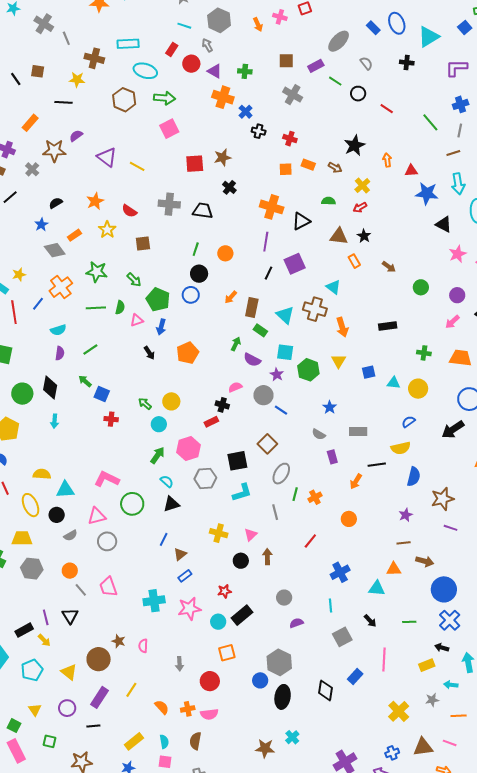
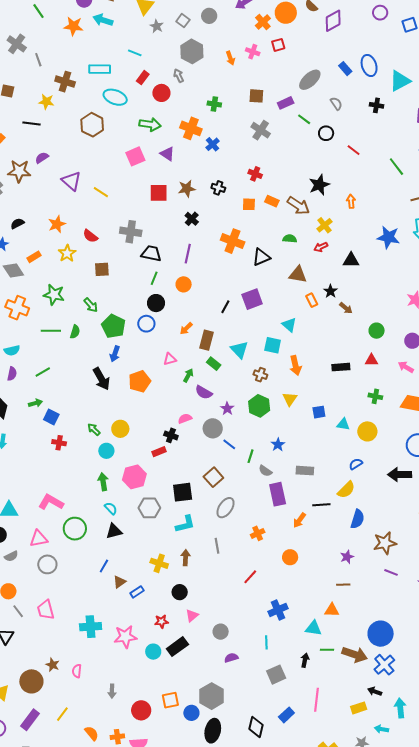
cyan line: (184, 26) -> (135, 53), moved
purple triangle: (215, 71) -> (167, 154), moved
green arrow: (165, 98) -> (150, 124), moved
black cross: (259, 131) -> (218, 188), moved
brown arrow: (335, 168) -> (298, 206), size x1.6
red triangle: (411, 171) -> (371, 360), moved
black trapezoid: (203, 211) -> (151, 254), moved
black triangle: (444, 224) -> (351, 260), moved, turned -30
black star: (364, 236) -> (330, 291), moved
purple line: (266, 242) -> (188, 254), moved
orange cross: (61, 287) -> (17, 308), turned -35
brown cross: (315, 309) -> (260, 375), moved, size x0.6
pink triangle: (137, 320) -> (170, 359), moved
pink arrow: (452, 322) -> (406, 367), turned 70
cyan square: (285, 352) -> (273, 345), moved
black arrow: (149, 353) -> (101, 379), size x1.6
green arrow: (85, 381) -> (35, 403), turned 120
black arrow: (453, 430) -> (400, 475), turned 30
yellow semicircle: (401, 448) -> (346, 490), turned -36
green arrow: (158, 455) -> (103, 482), turned -48
purple rectangle: (332, 457) -> (278, 494), size x1.6
green line: (295, 494) -> (251, 456), moved
pink triangle: (251, 535) -> (192, 616), moved
brown arrow: (267, 557) -> (186, 558), moved
brown arrow: (425, 561) -> (355, 655), moved, size x1.4
blue rectangle: (185, 576) -> (137, 592), moved
black arrow: (370, 621) -> (305, 660), turned -128
green line: (409, 622) -> (327, 650), moved
orange square: (227, 653) -> (170, 700), moved

